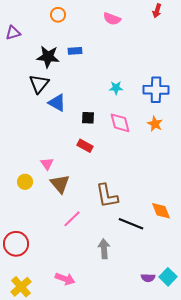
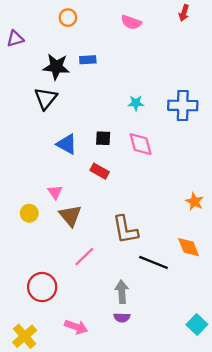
blue triangle: (57, 103) -> (67, 144), moved
orange star: (155, 124) -> (194, 202), moved
red circle: (16, 244) -> (42, 287), moved
purple semicircle: (148, 278) -> (122, 318), moved

